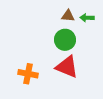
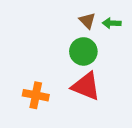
brown triangle: (68, 16) -> (87, 21), turned 40

